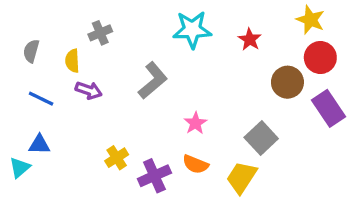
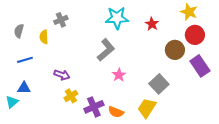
gray L-shape: (153, 80) -> (106, 50), moved
purple arrow: (89, 90) -> (62, 75), moved
blue line: (41, 99) -> (25, 60), turned -42
orange semicircle: (195, 164) -> (116, 112), moved

